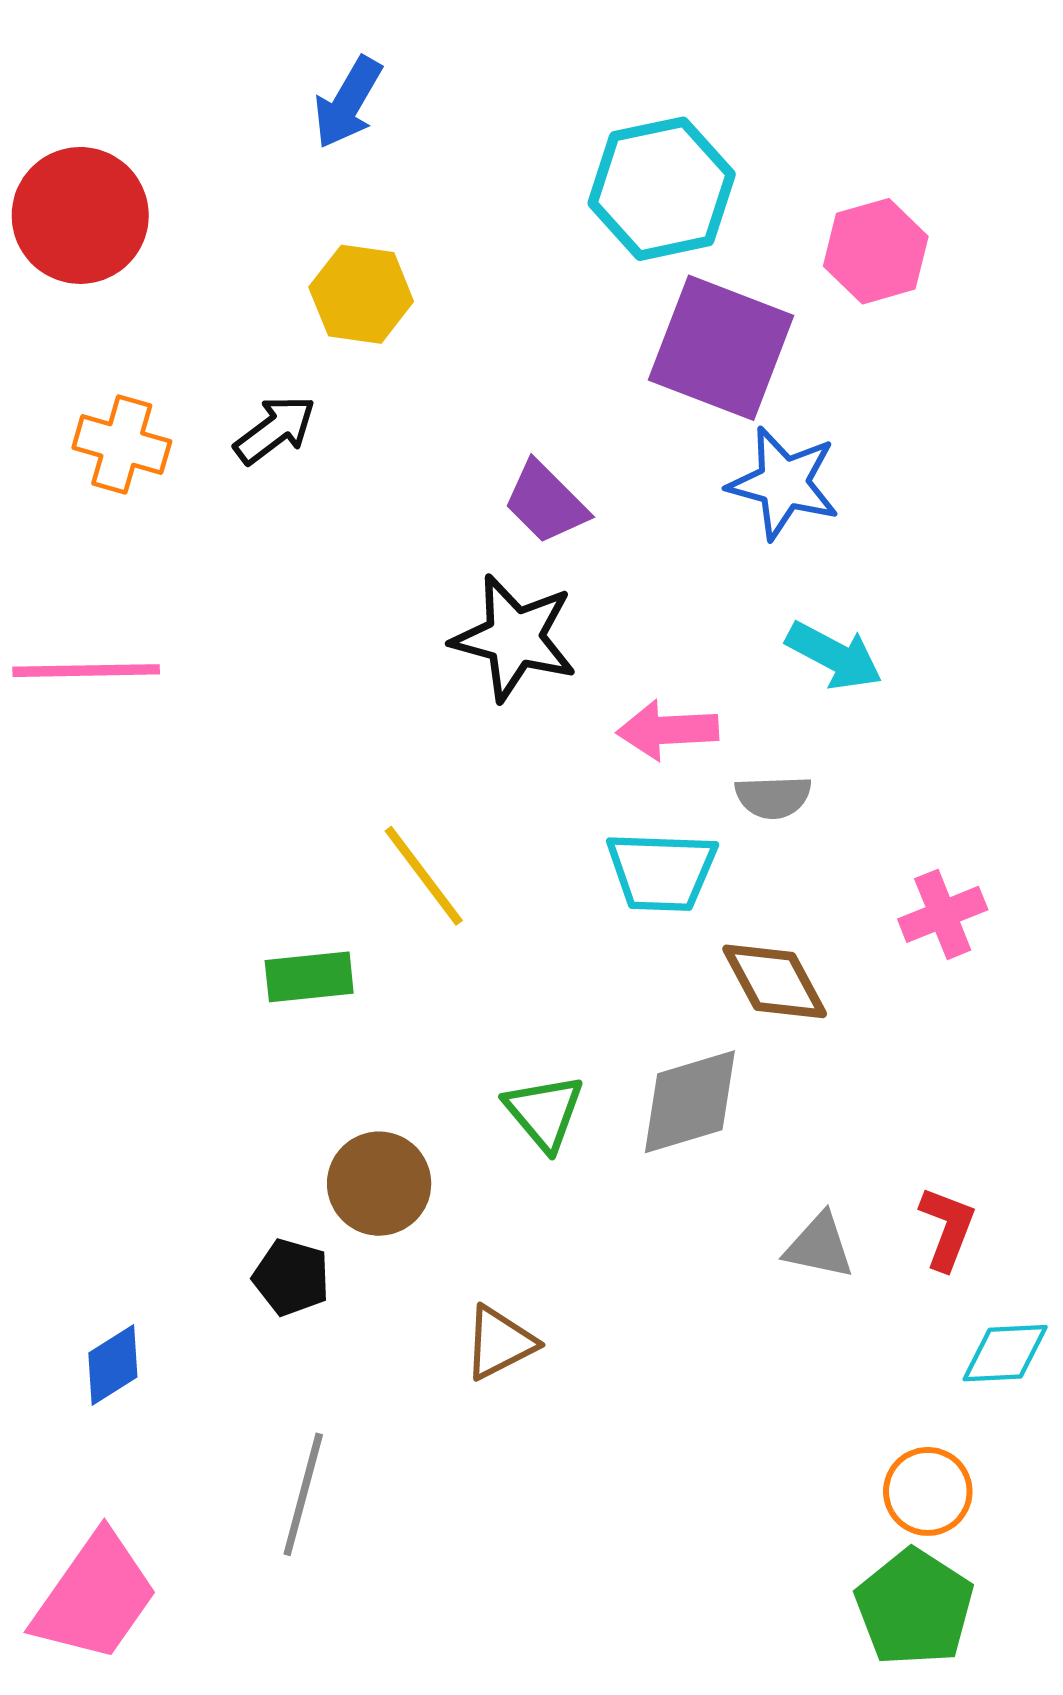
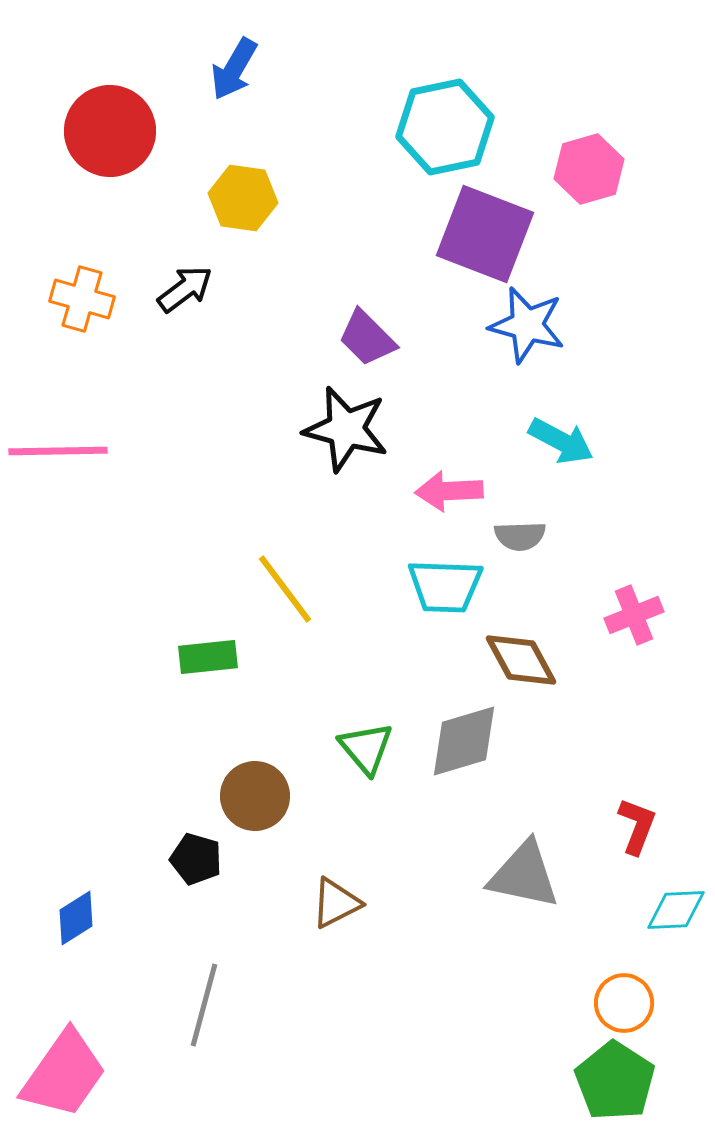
red circle: (80, 215) -> (110, 131), moved
gray triangle: (819, 1246) -> (524, 875), moved, size x1.5

